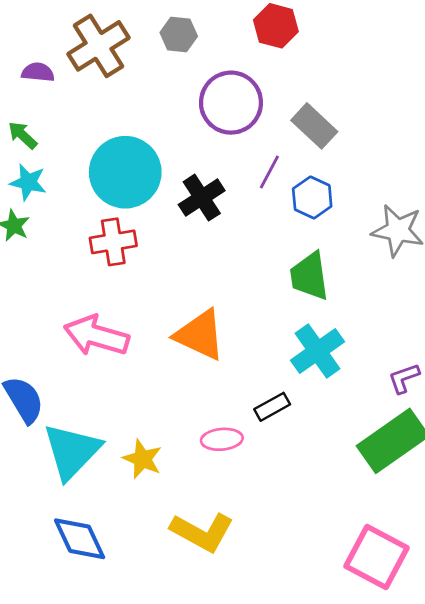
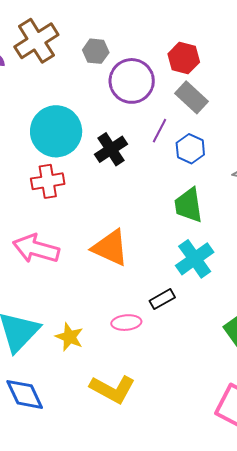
red hexagon: (276, 26) -> (184, 58), moved
gray hexagon: (179, 34) -> (96, 51), moved

